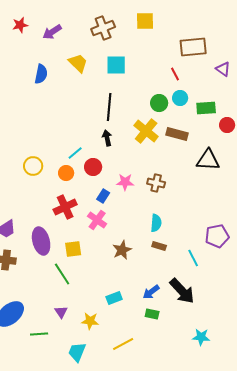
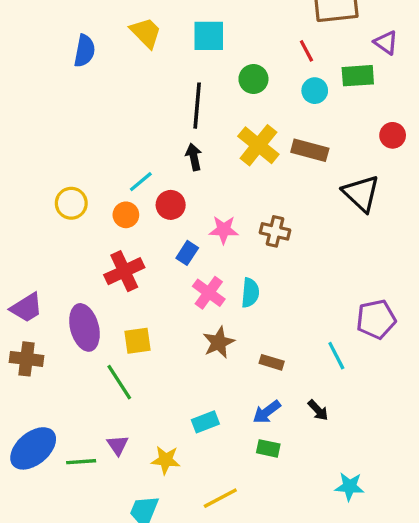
green circle: (159, 103) -> (253, 79), moved
green rectangle: (206, 108) -> (358, 76), moved
black triangle: (208, 160) -> (361, 193), turned 40
pink cross: (97, 220) -> (209, 293), moved
cyan semicircle: (156, 223) -> (250, 293), moved
brown rectangle: (159, 246) -> (272, 362), moved
black arrow: (182, 291) -> (318, 410), size x0.5
green line: (39, 334) -> (81, 462), moved

